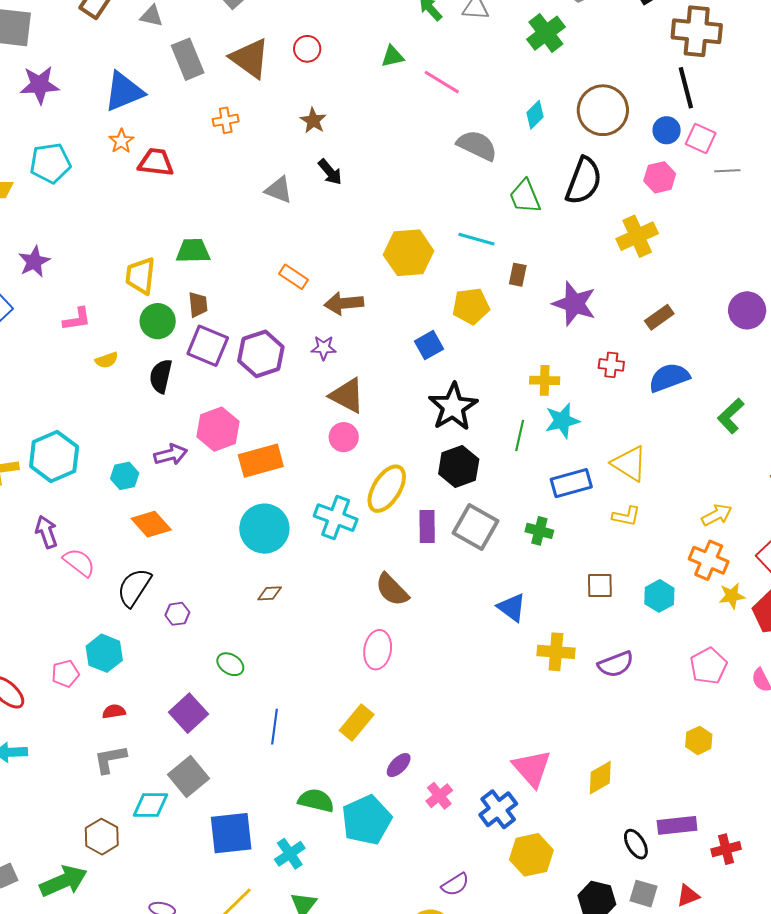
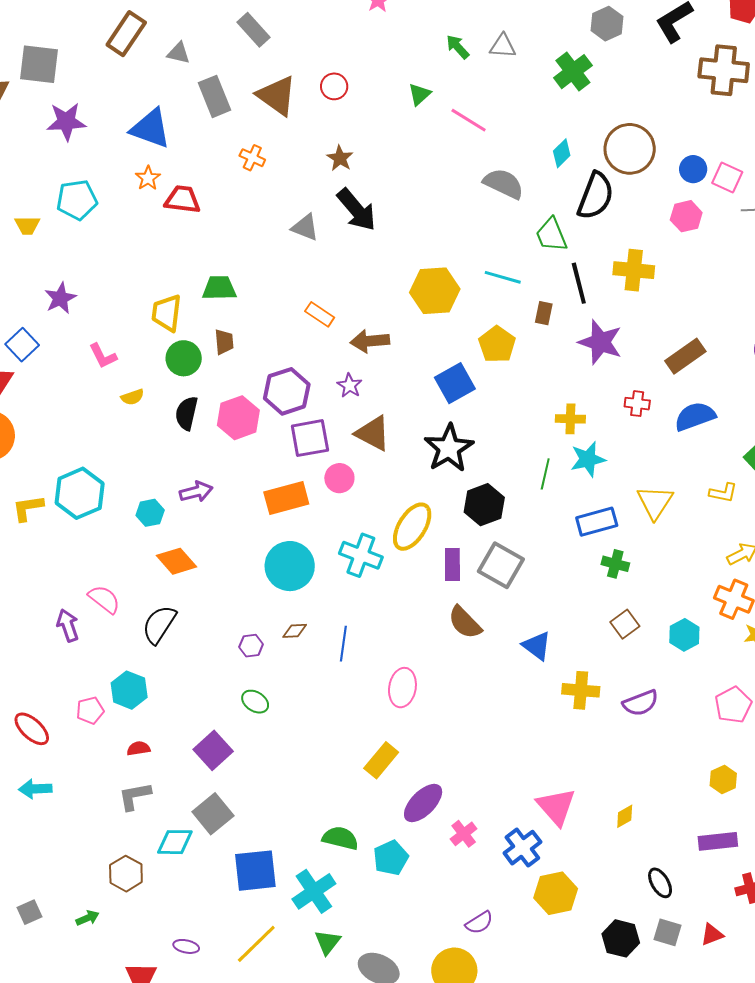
green triangle: (393, 56) -> (419, 94), turned -30
black line: (686, 88) -> (579, 283), moved
blue triangle: (124, 92) -> (151, 128), turned 42
orange cross: (226, 120) -> (252, 158), turned 35
black arrow: (330, 172) -> (357, 210), size x1.6
black semicircle: (584, 181) -> (595, 196), moved
yellow cross: (637, 236) -> (634, 270), moved, turned 30
yellow pentagon: (471, 306) -> (497, 344), turned -30
brown rectangle: (659, 317) -> (685, 356), size x1.4
pink L-shape: (77, 319) -> (103, 356), turned 72
blue square: (429, 345) -> (455, 383), size x1.4
purple square: (208, 346) -> (310, 438), moved, turned -33
purple star: (324, 348) -> (350, 386), turned 30
black star: (453, 407) -> (449, 448), moved
pink hexagon: (218, 429) -> (238, 418), moved
pink circle: (344, 437) -> (339, 478), moved
yellow triangle: (629, 463) -> (655, 502), turned 30
yellow L-shape: (626, 516) -> (723, 493), moved
green cross: (539, 531) -> (615, 564), moved
purple arrow: (46, 532) -> (68, 625), moved
brown square: (600, 586) -> (625, 624), turned -36
brown semicircle: (392, 590) -> (465, 622), moved
purple hexagon: (177, 614) -> (251, 646), moved
blue line: (275, 727) -> (343, 644), moved
purple ellipse: (399, 765) -> (423, 803), size x1.6
yellow diamond: (600, 778) -> (625, 816), size x0.7
cyan pentagon: (367, 820) -> (391, 858), size x0.7
purple rectangle: (677, 825) -> (718, 841), moved
cyan cross: (290, 854) -> (314, 891), size x1.4
green arrow: (63, 881) -> (87, 918), size x0.5

